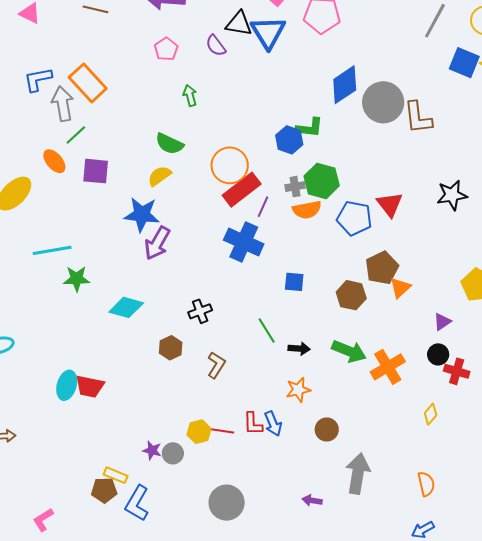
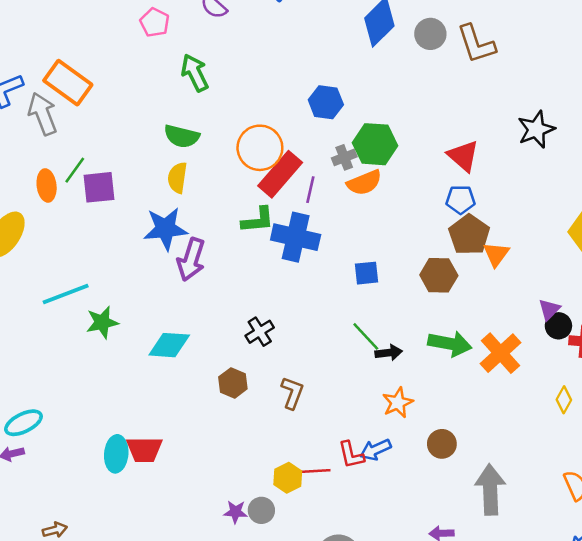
green arrow: (190, 95) -> (195, 73), size x1.4
gray circle: (383, 102) -> (430, 34), size x0.6
green L-shape: (310, 128) -> (258, 220), moved
green line: (76, 135) -> (75, 170), moved
orange ellipse: (54, 161) -> (47, 185), turned 45
yellow semicircle: (159, 176) -> (177, 178), turned -35
blue pentagon: (354, 218) -> (460, 200), moved, size x0.7
purple triangle: (442, 322) -> (549, 309), moved
green line: (267, 331) -> (366, 336), moved
blue arrow: (273, 424) -> (375, 450), turned 100

